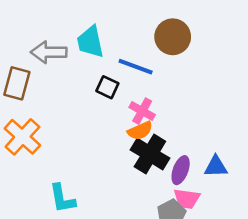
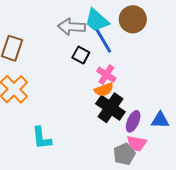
cyan trapezoid: (90, 42) -> (97, 20), moved, turned -40
gray arrow: (49, 52) -> (72, 27), moved
blue line: (136, 67) -> (103, 41), turned 36

